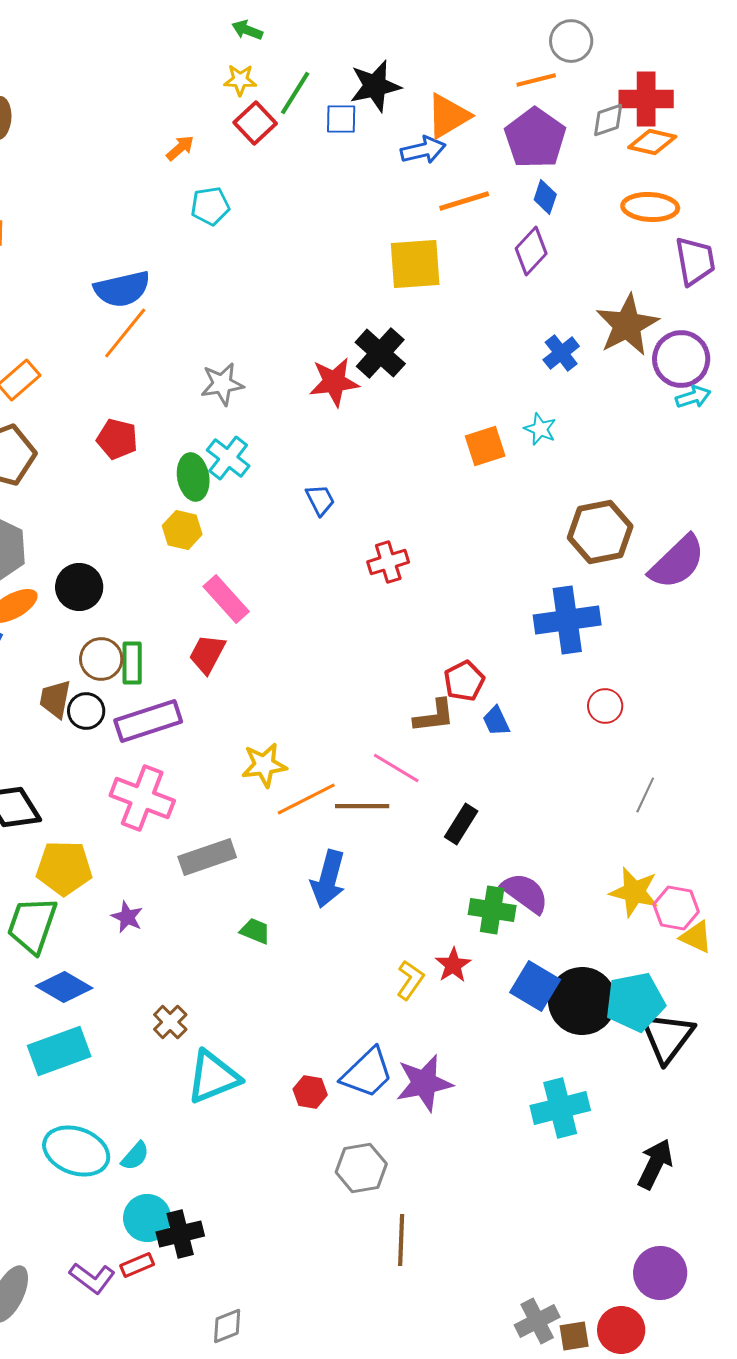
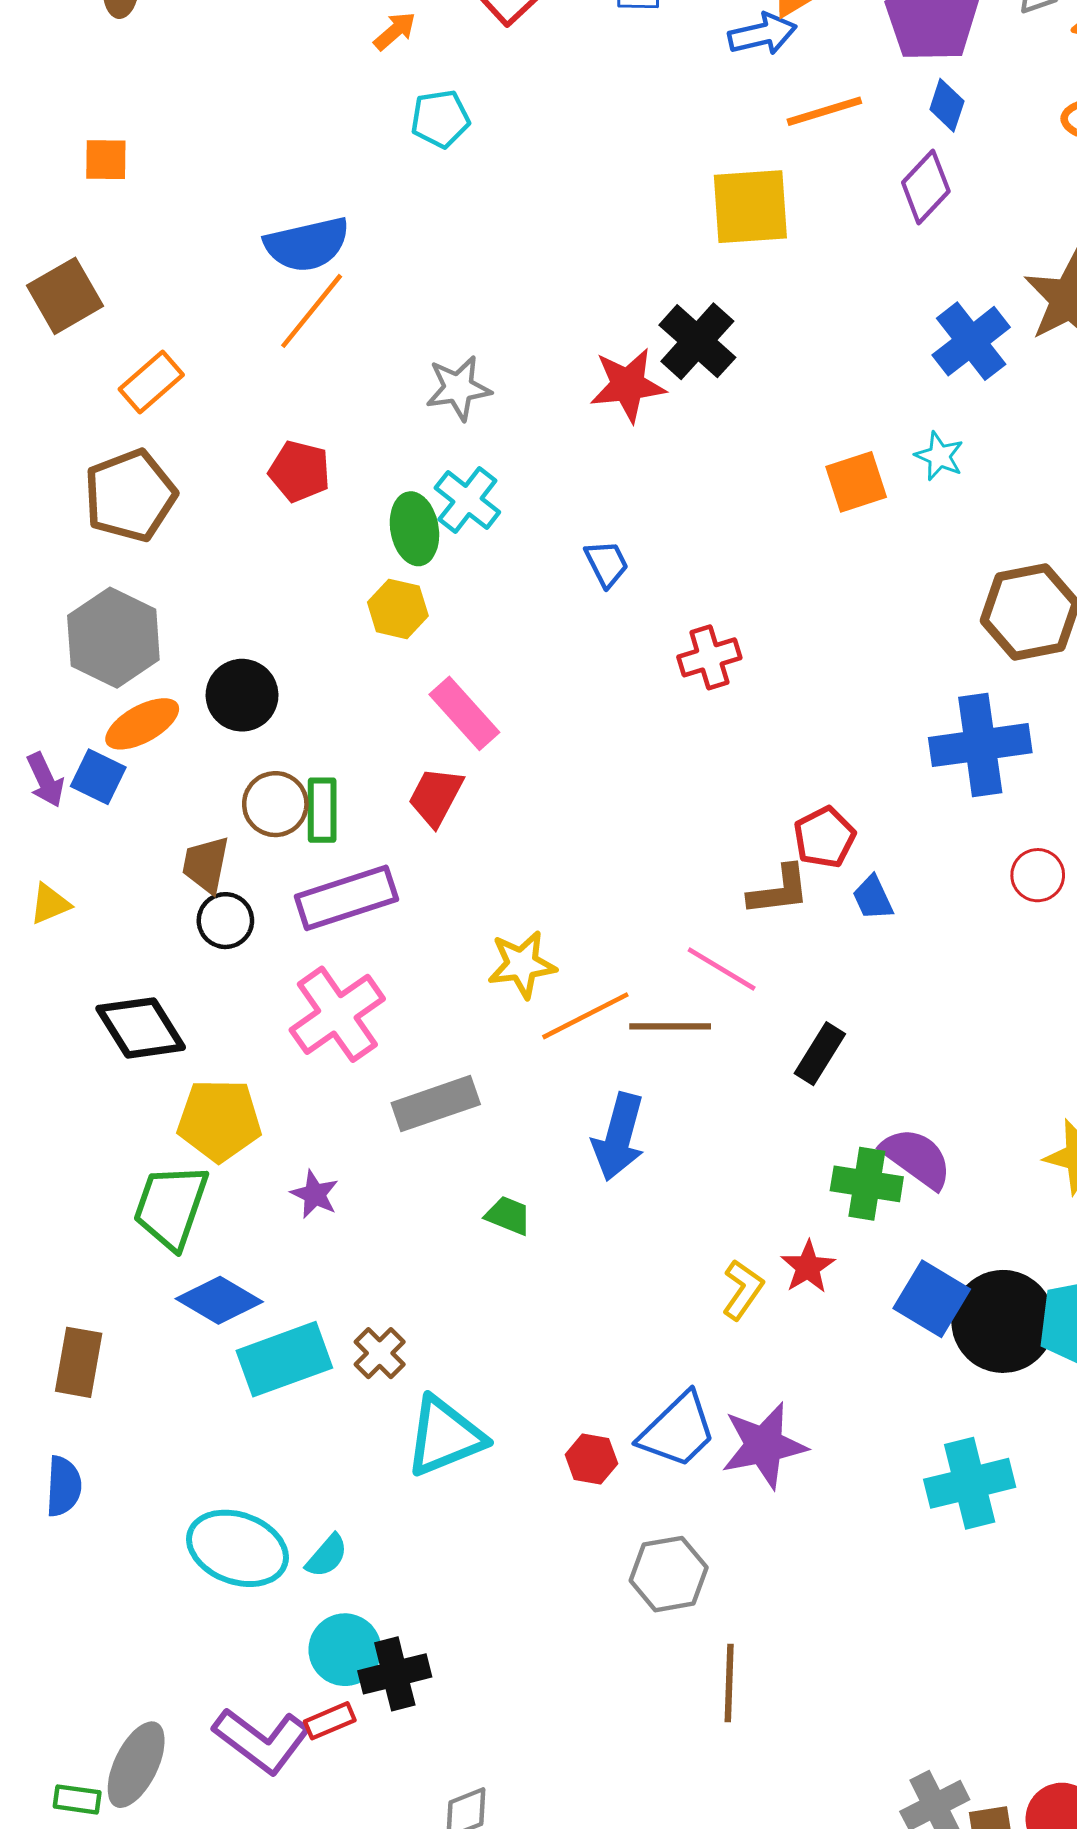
blue cross: (561, 353) -> (971, 341), size x1.4
black circle: (86, 711) -> (225, 921), moved
pink cross: (142, 798) -> (337, 1014), turned 34
cyan rectangle: (59, 1051) -> (284, 1359), moved
purple L-shape: (92, 1278) -> (262, 1740), size x1.4

